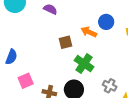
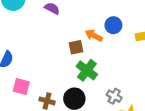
brown square: (65, 42) -> (76, 47), moved
pink square: (26, 81) -> (21, 87), turned 35

